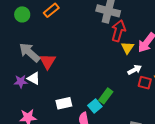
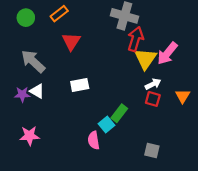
yellow triangle: (127, 48) -> (145, 59), size x1.5
red triangle: (48, 61) -> (71, 41), moved
red square: (145, 83) -> (153, 99), moved
white rectangle: (64, 103) -> (80, 85), moved

